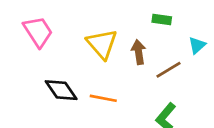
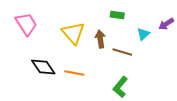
brown line: (169, 70) -> (122, 52), turned 48

